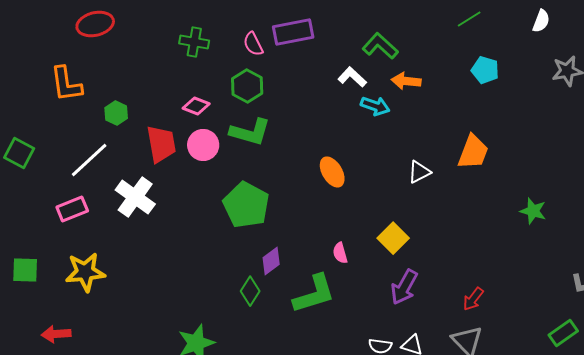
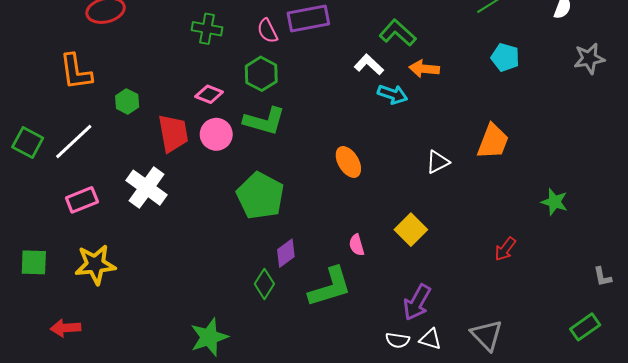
white line: (89, 160) -> (74, 141), moved
purple arrow: (404, 287) -> (417, 302), moved
red arrow: (473, 299) -> (505, 249), moved

